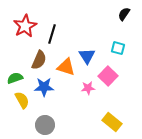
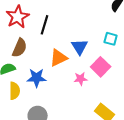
brown semicircle: (39, 60) -> (20, 48), moved
orange triangle: (66, 67) -> (59, 58), turned -42
yellow semicircle: (22, 100) -> (15, 91), turned 30

